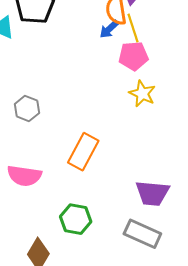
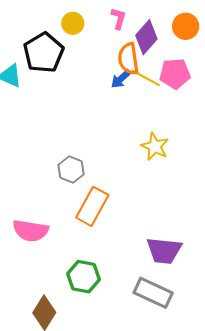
yellow line: (133, 28) -> (146, 78), turned -44
pink pentagon: (133, 56) -> (175, 74), moved
gray hexagon: (27, 108) -> (71, 170), moved

